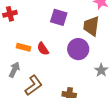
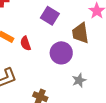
brown trapezoid: (91, 26) -> (80, 33), turned -30

